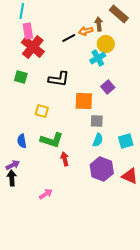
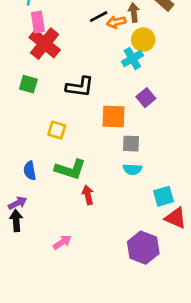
black line: (69, 38) -> (99, 17), moved
cyan semicircle: (98, 140) -> (132, 169), turned 72
cyan square: (126, 141) -> (163, 196), moved
purple hexagon: (102, 169) -> (143, 248), moved

